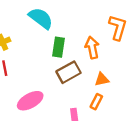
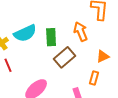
cyan semicircle: (41, 18) -> (25, 33), moved, turned 130
orange triangle: (102, 79) -> (103, 56), moved

